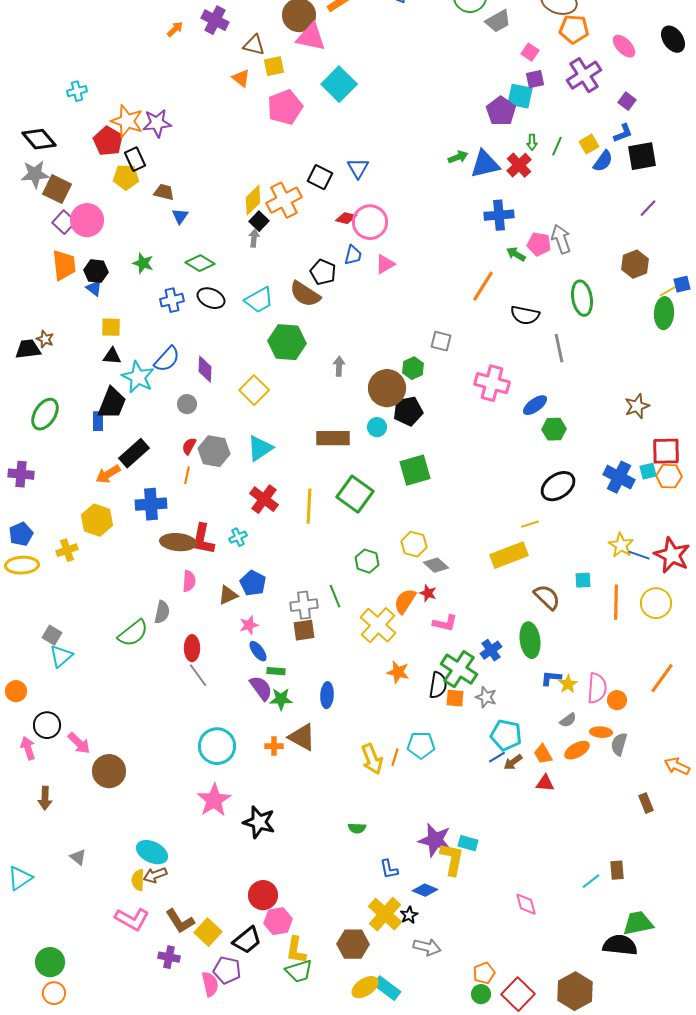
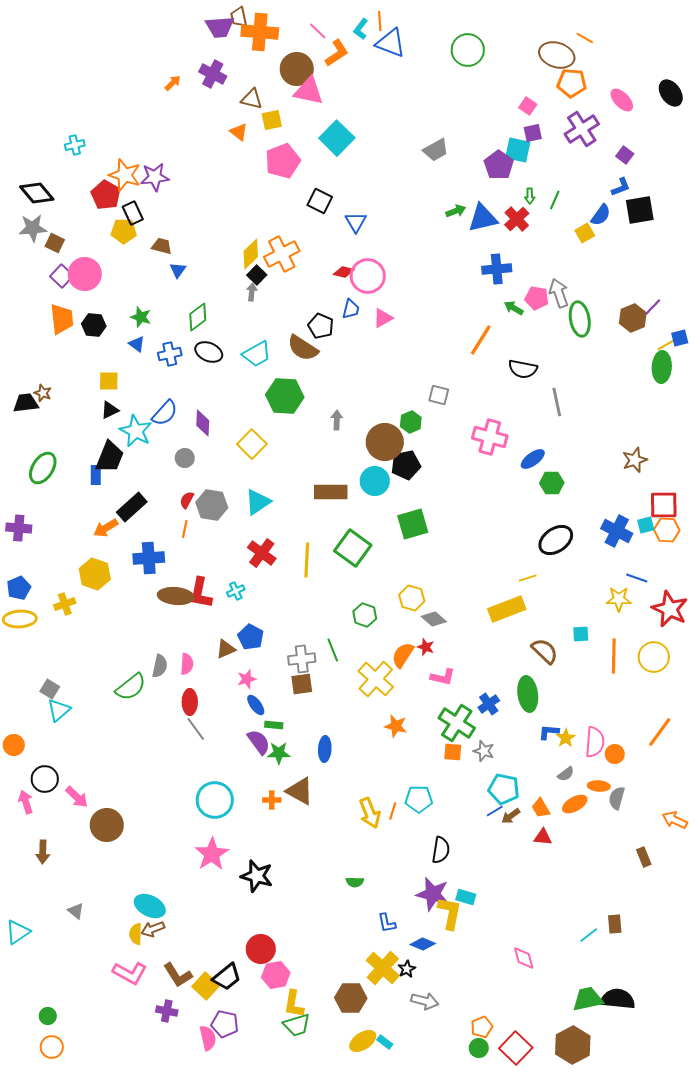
gray trapezoid: (498, 21) -> (436, 150), moved
yellow square: (589, 144) -> (585, 233), moved
black square: (320, 177) -> (320, 201), moved
brown square: (57, 189) -> (55, 243), size x0.7
purple line: (648, 208) -> (653, 307), moved
green diamond: (200, 263) -> (198, 317), turned -68
blue triangle: (94, 288) -> (137, 344), moved
green ellipse: (582, 298) -> (580, 319), moved
black triangle: (112, 356) -> (110, 410), turned -30
cyan circle: (377, 427) -> (375, 481), size x1.5
yellow star: (621, 545) -> (619, 599), turned -30
blue line: (639, 555) -> (637, 578), moved
pink semicircle: (189, 581) -> (187, 664), moved
black semicircle: (438, 685) -> (441, 850), moved
green trapezoid: (638, 923) -> (588, 999), moved
black trapezoid: (247, 940) -> (227, 977), moved
green circle: (50, 962) -> (48, 1016), size x0.6
cyan rectangle: (387, 988) -> (385, 1042), size x0.6

